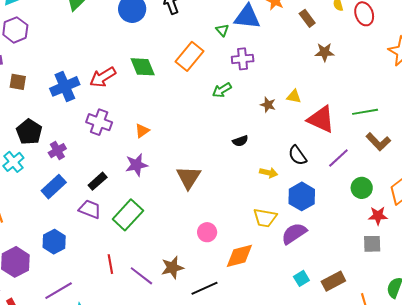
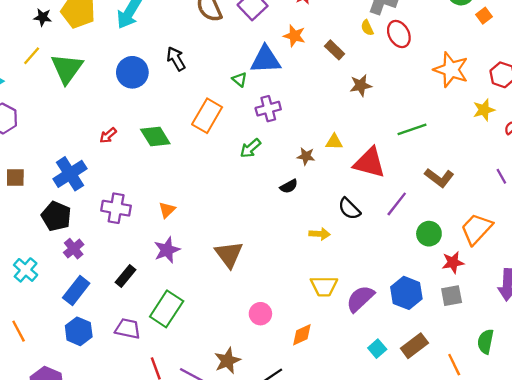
red arrow: (103, 77) -> (108, 135), moved, size x0.6
green line: (365, 112) -> (412, 129), moved
black pentagon: (29, 132) -> (56, 216), moved
black semicircle: (240, 141) -> (289, 186), moved
blue hexagon: (302, 196) -> (406, 293), moved
purple trapezoid: (90, 209) -> (128, 329), moved
blue hexagon: (54, 242) -> (79, 331), moved
orange diamond: (239, 256) -> (302, 335), size x0.7

